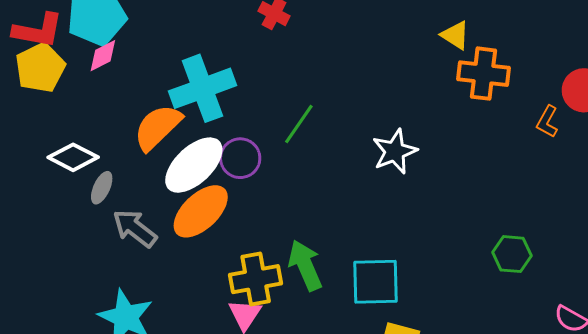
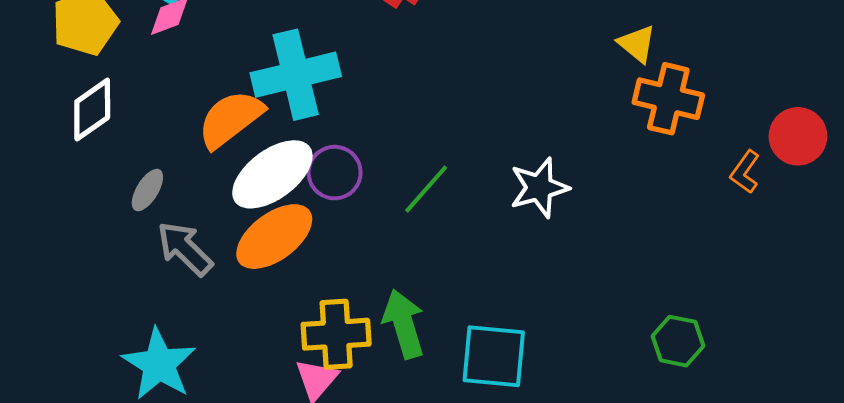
green line: (299, 124) -> (426, 189), moved
white diamond: (73, 157) -> (92, 110), moved, turned -69

